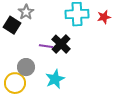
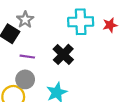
purple line: (46, 46) -> (27, 57), moved

